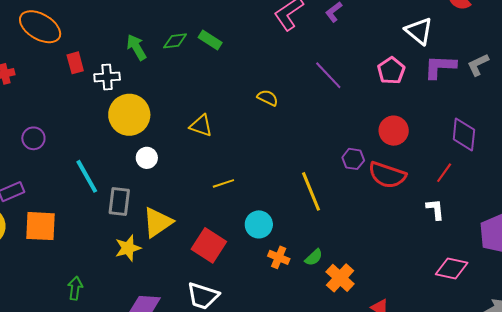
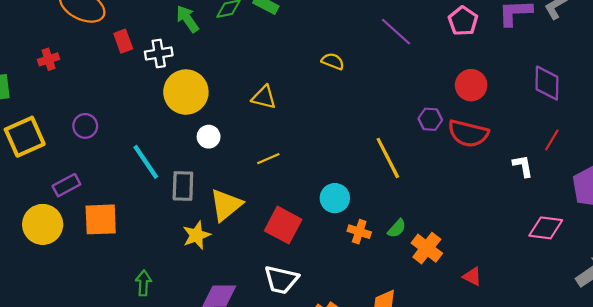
red line: (444, 173) -> (552, 140), moved
yellow line: (223, 183) -> (268, 159), moved

